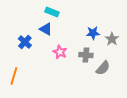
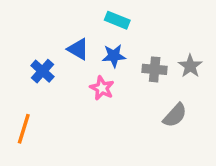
cyan rectangle: (52, 12) -> (117, 20), moved
blue star: (93, 33) -> (114, 56), moved
gray cross: (86, 55) -> (155, 69), moved

